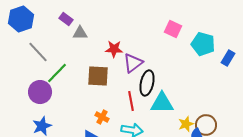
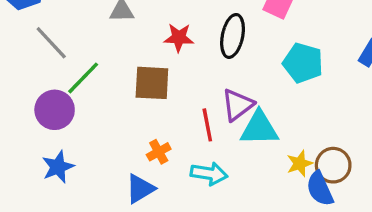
cyan pentagon: (203, 44) -> (303, 63), moved
purple triangle: (133, 63) -> (238, 105), moved
black ellipse: (147, 83) -> (233, 36), moved
orange cross: (102, 117) -> (159, 152), turned 32

